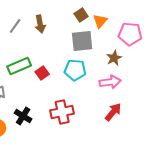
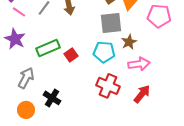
brown star: (114, 58) -> (129, 42), moved
red cross: (62, 112) -> (108, 86), moved, turned 35

